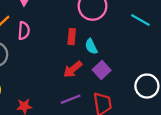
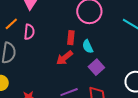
red arrow: (73, 69) -> (64, 58), moved

